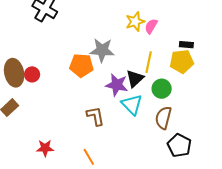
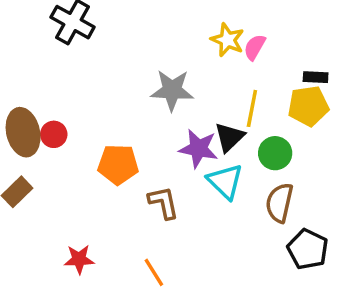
yellow star: (135, 22) -> (227, 40), turned -30
orange pentagon: (81, 65) -> (118, 164), moved

